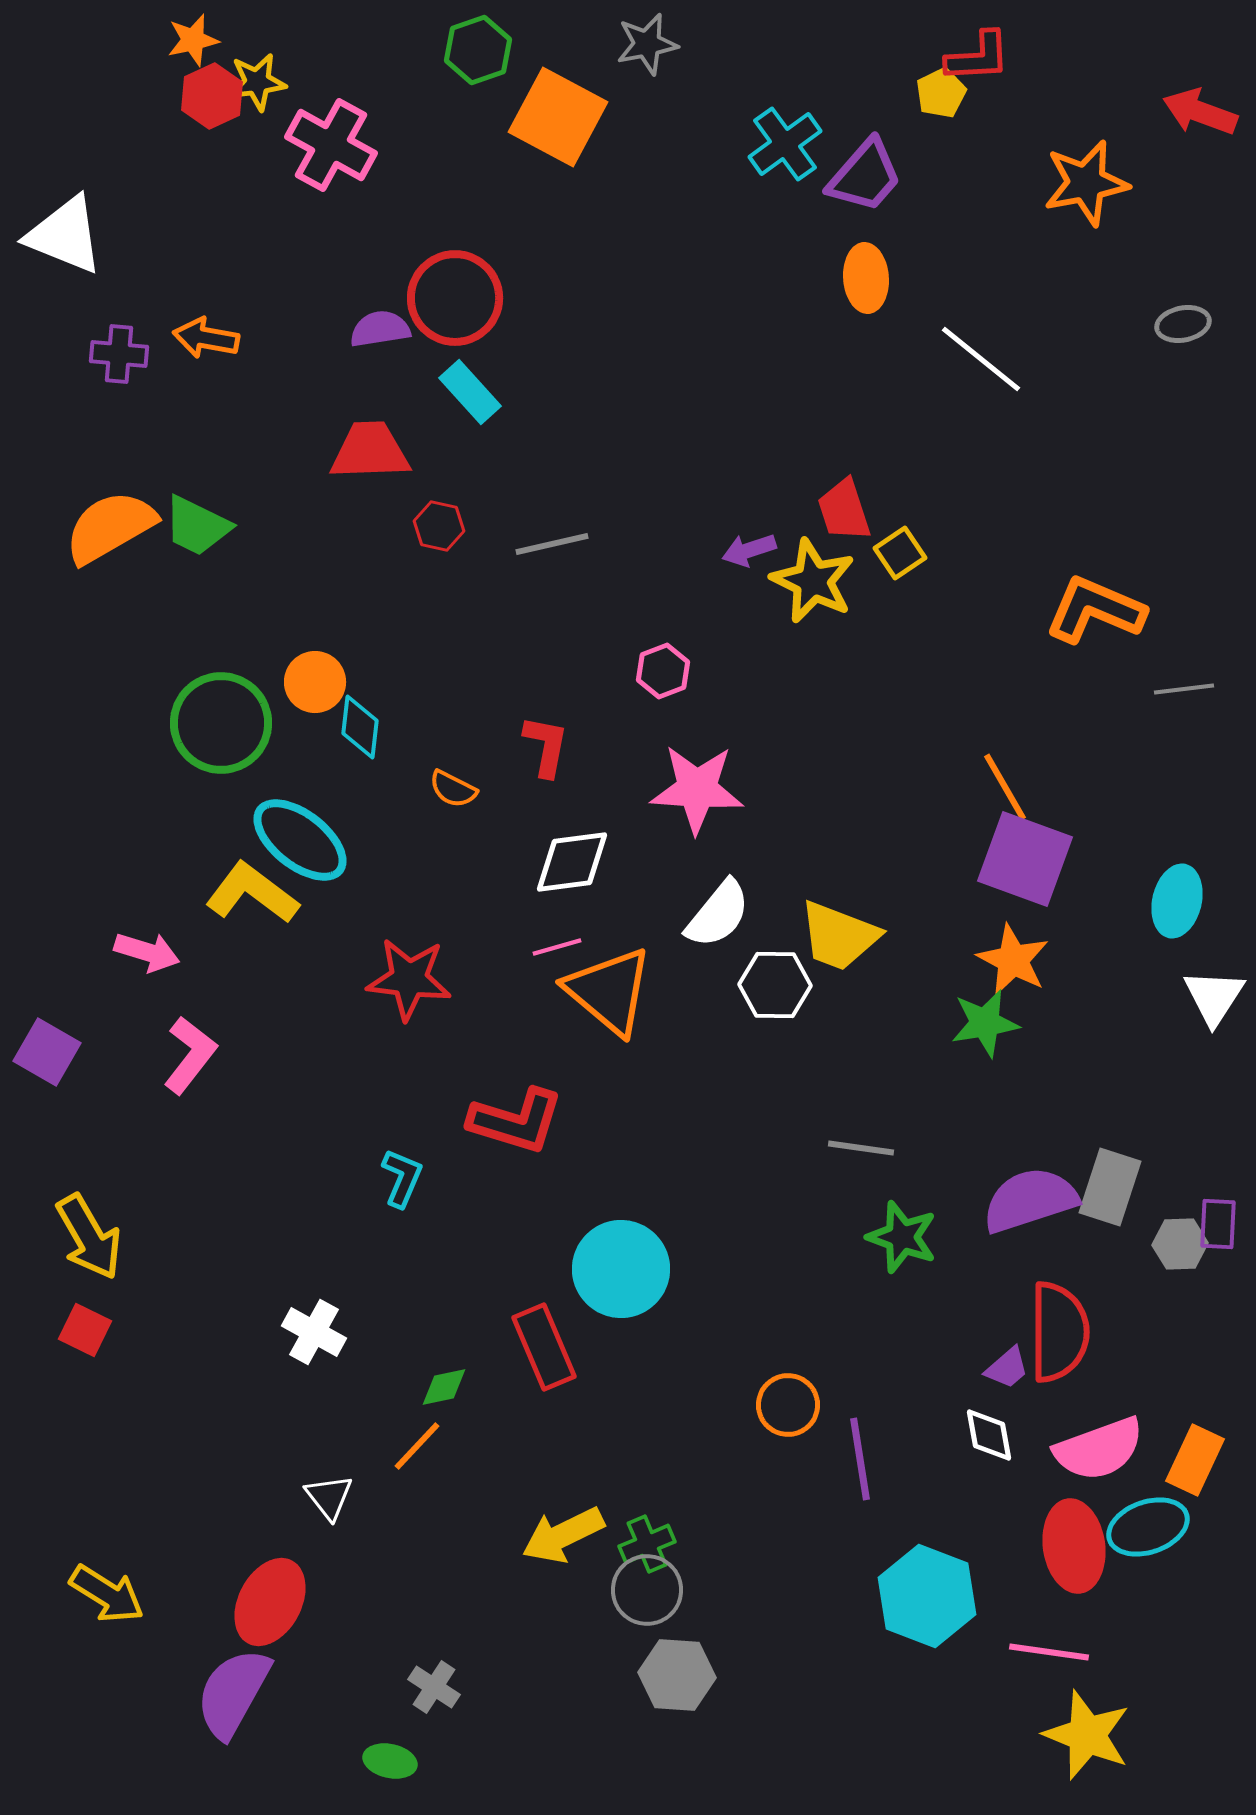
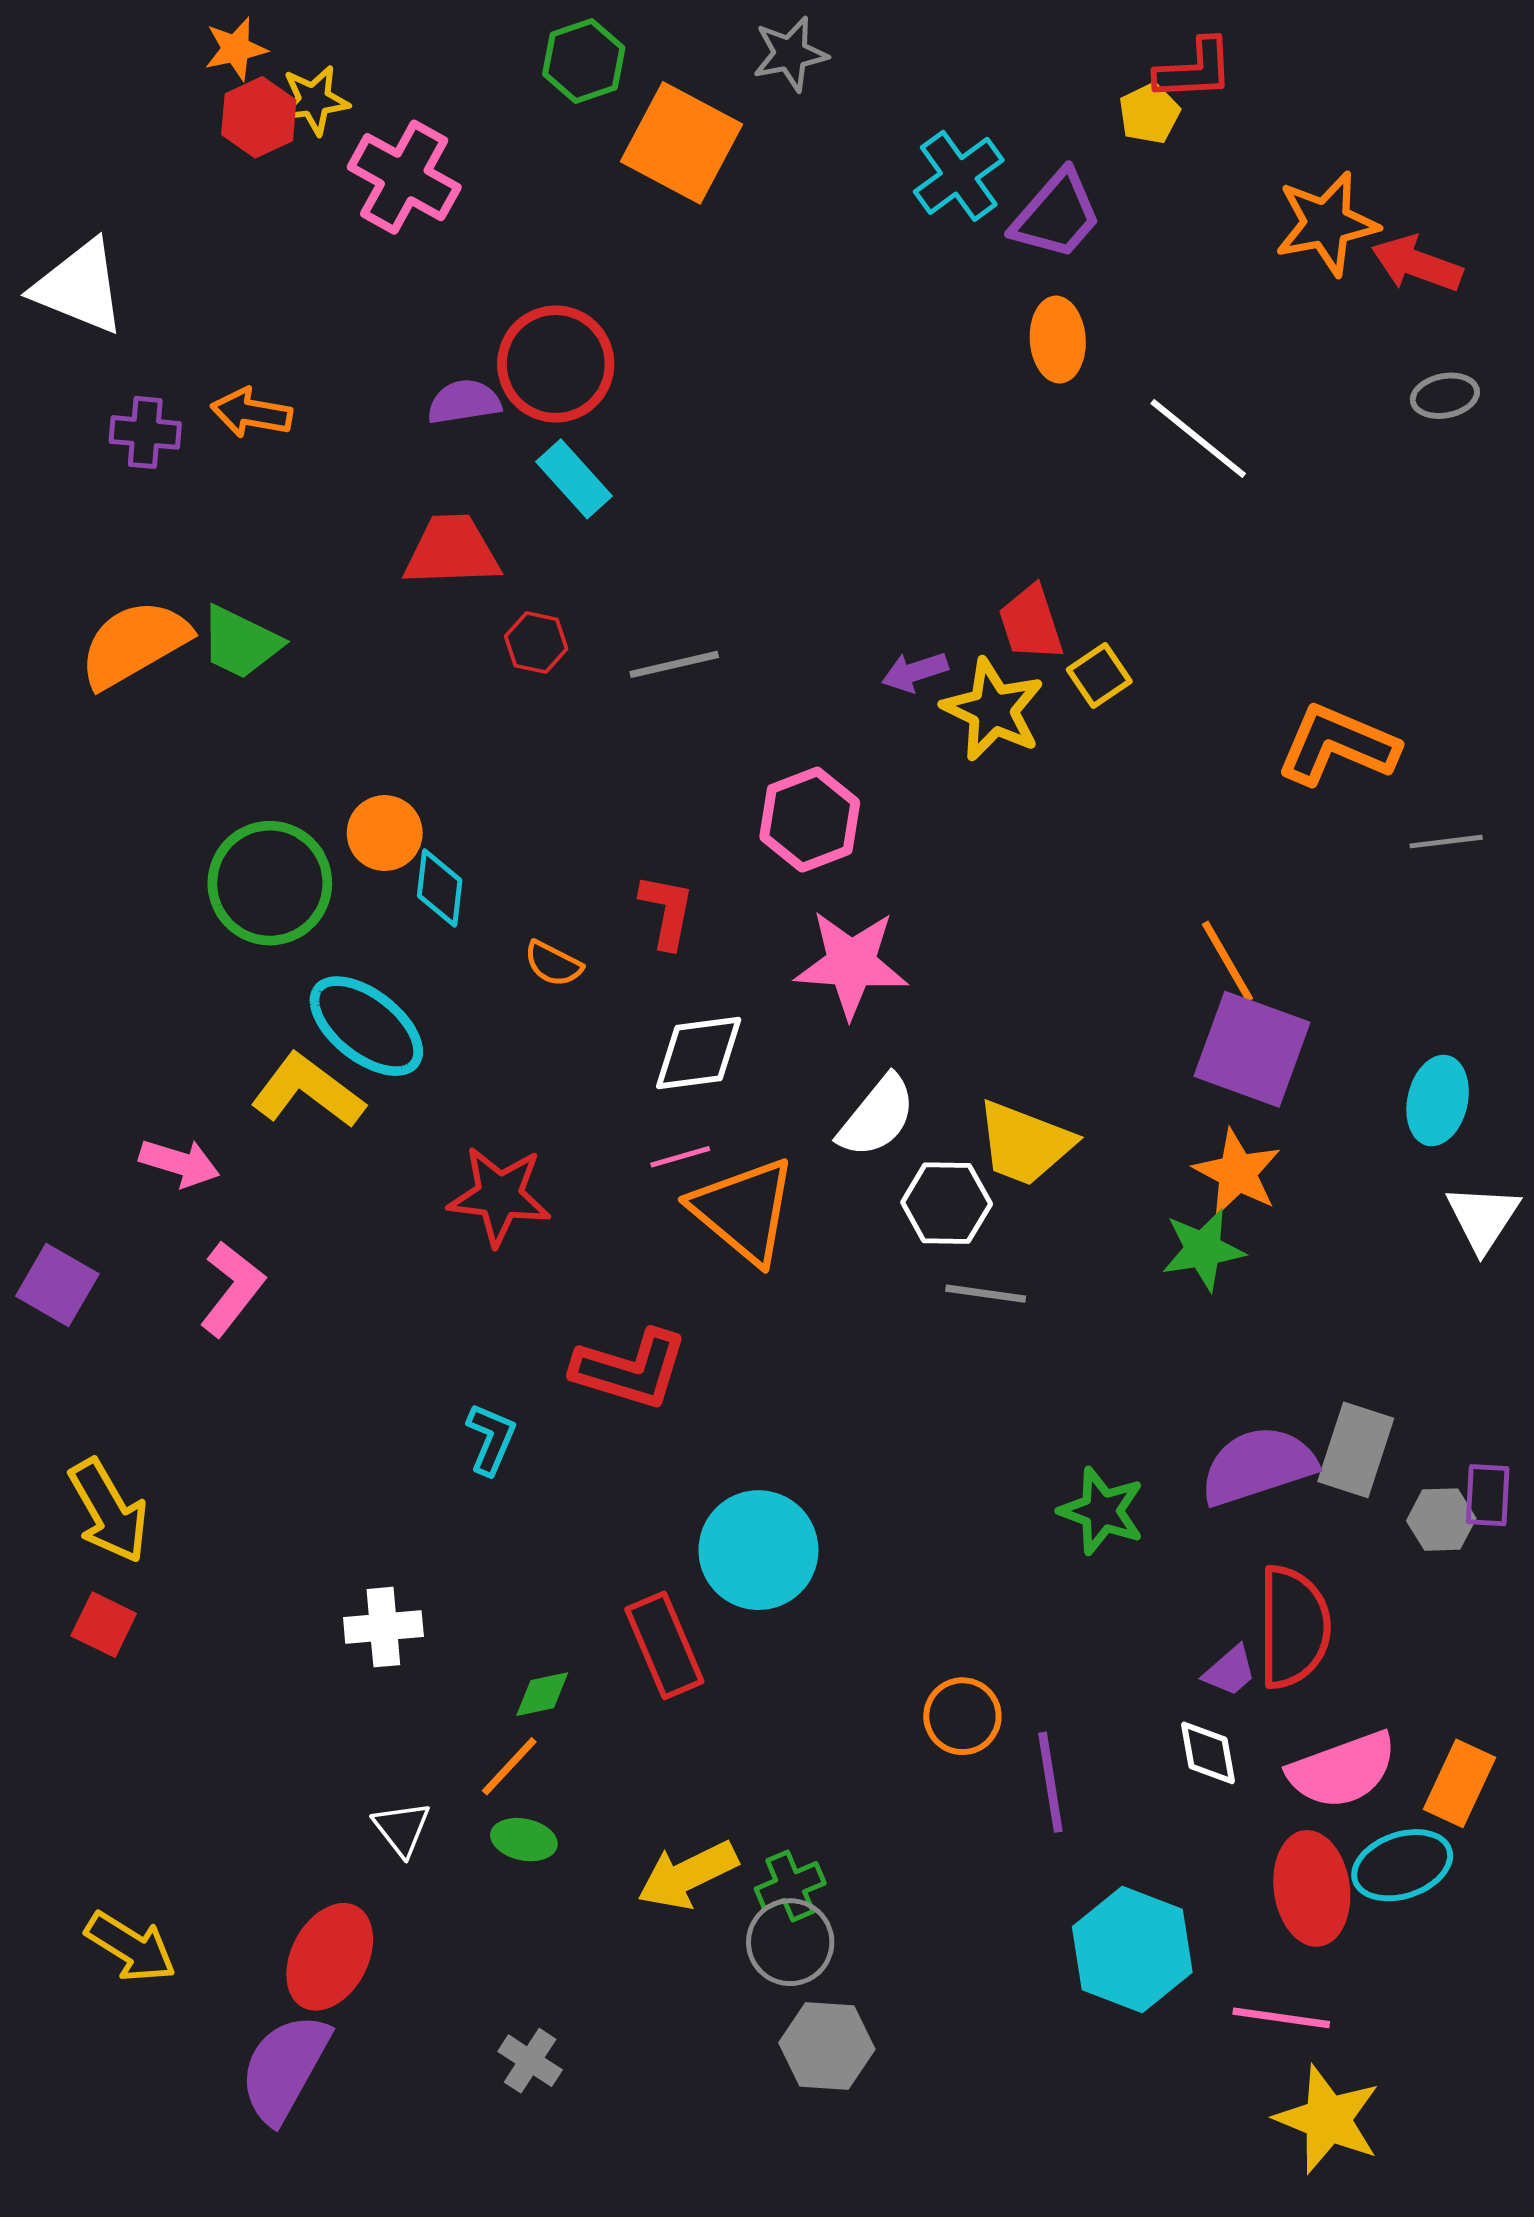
red arrow: (1200, 112) -> (1417, 264), moved
pink hexagon: (663, 671) -> (810, 820), size x1.5
gray line: (861, 1148) -> (986, 1294), moved
white cross: (314, 1332) -> (383, 1627), turned -34
green ellipse: (390, 1761) -> (524, 1840), moved

